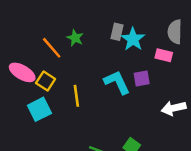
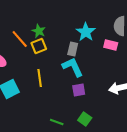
gray rectangle: (117, 32) -> (73, 49), moved
purple square: (142, 79) -> (79, 90), moved
yellow square: (46, 81) -> (39, 46), moved, turned 35

